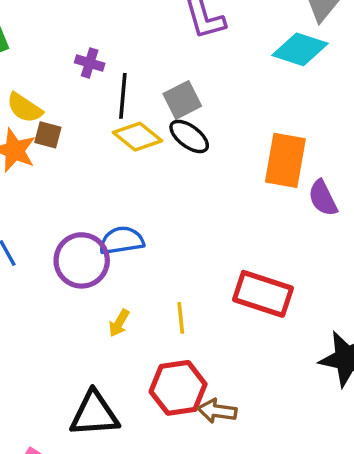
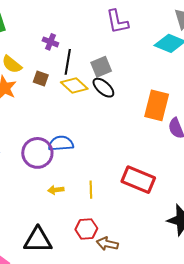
brown square: (48, 135) -> (41, 79), moved
yellow arrow: (119, 323) -> (56, 190), turned 49
red hexagon: (178, 388) -> (86, 229), size x0.7

